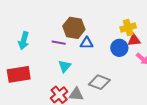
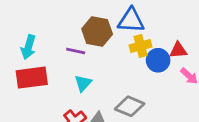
yellow cross: (128, 27) -> (141, 46), moved
blue triangle: (87, 43) -> (131, 20), moved, size x1.5
red rectangle: (19, 74) -> (32, 78), moved

